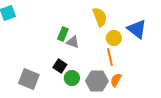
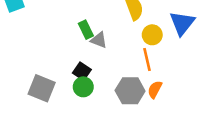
blue triangle: (137, 29) -> (182, 23), turned 30
green rectangle: (63, 34) -> (86, 30), turned -48
green circle: (72, 78) -> (83, 87), moved

